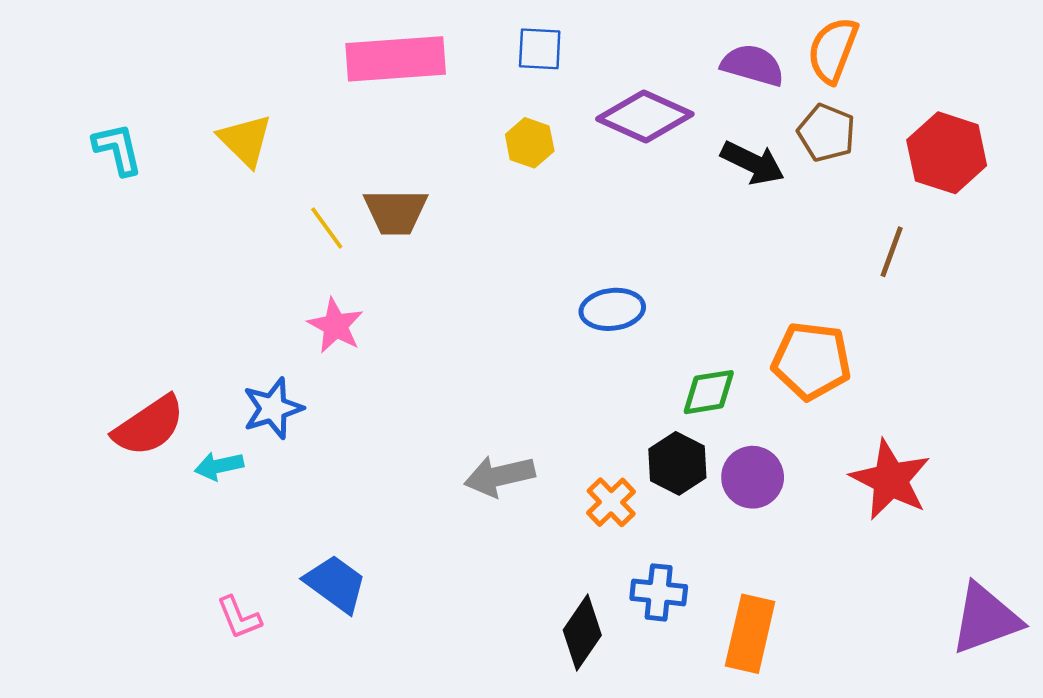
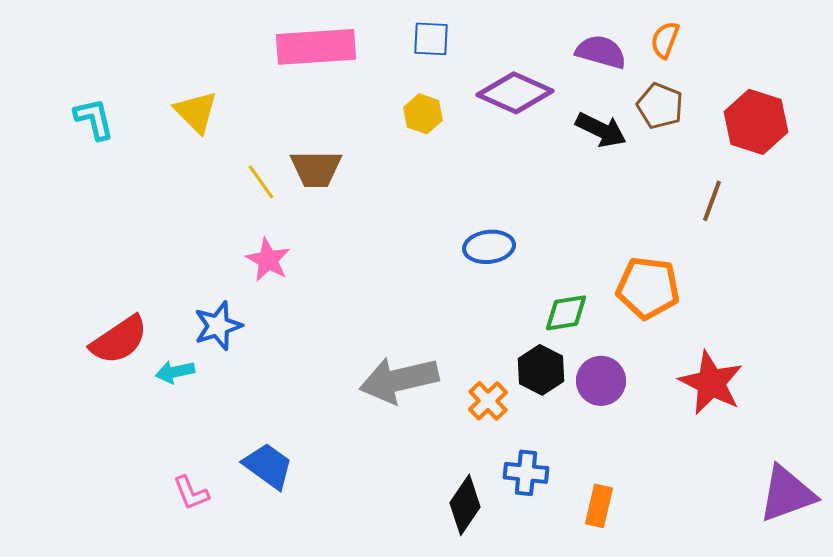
orange semicircle: (833, 50) -> (665, 40), size x0.7
gray arrow: (500, 476) -> (399, 380), size x1.4
orange rectangle: (750, 634) -> (599, 506), size x0.7

